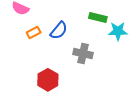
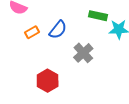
gray cross: (83, 53) -> (83, 53), turned 36

